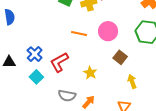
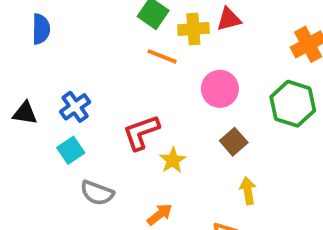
orange line: (79, 33) -> (162, 56), moved
red L-shape: (59, 62) -> (141, 132), moved
gray semicircle: (67, 96) -> (97, 193), moved

